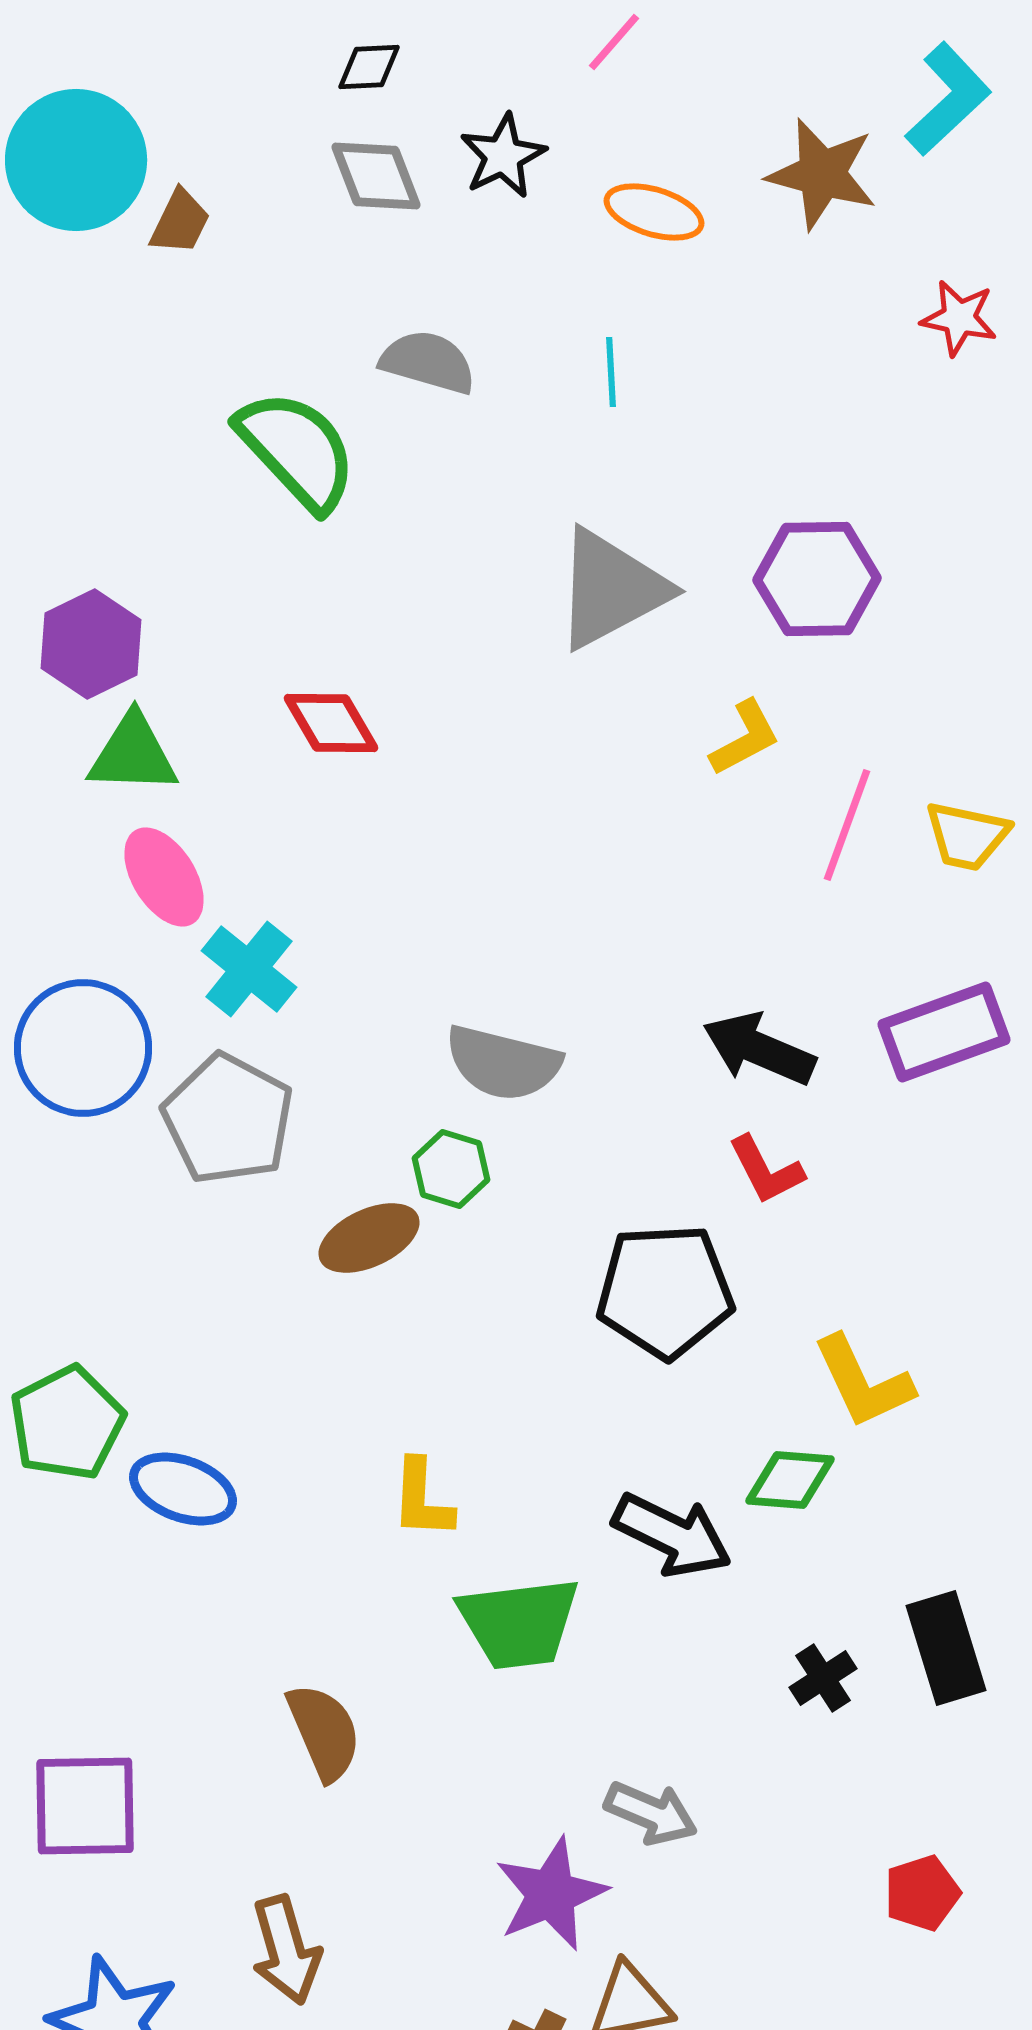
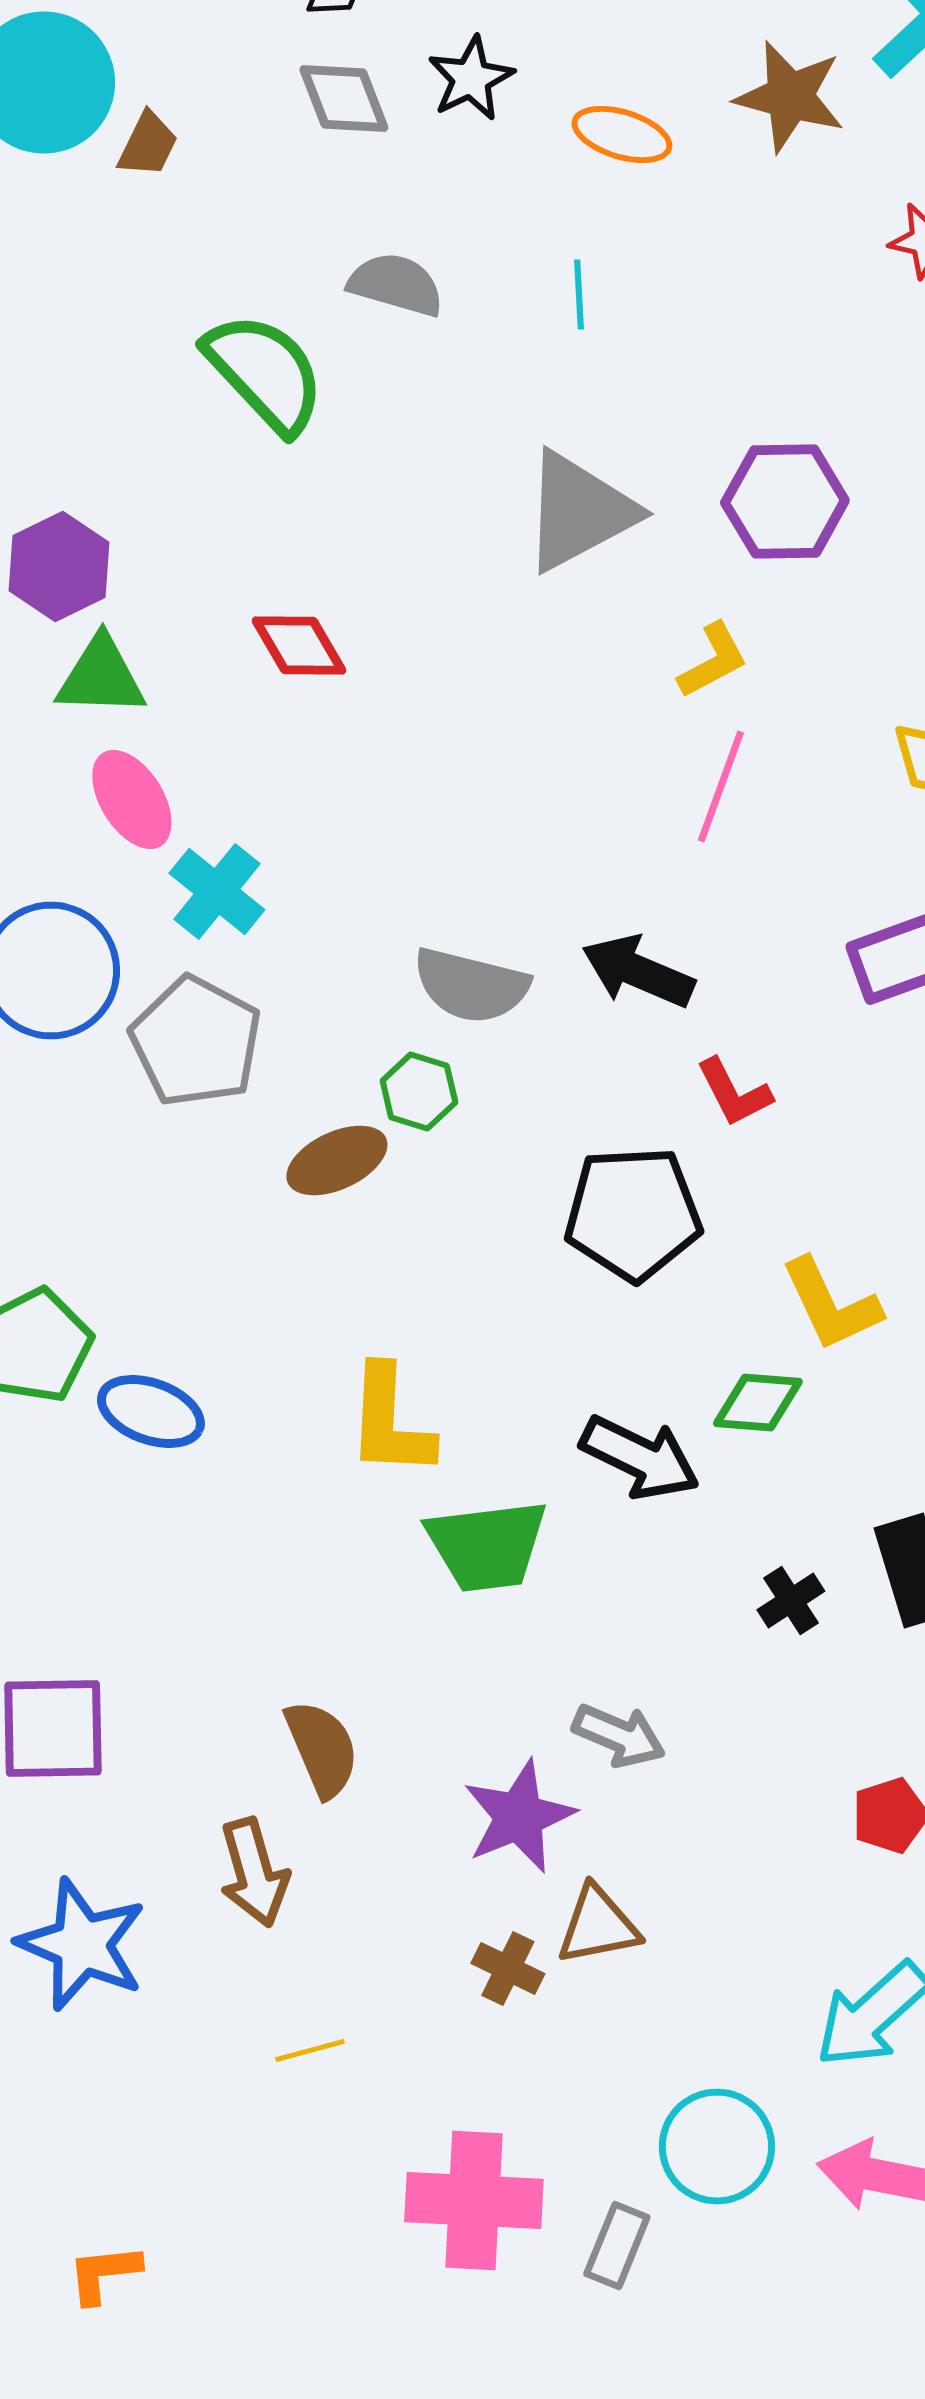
pink line: (847, 825) -> (721, 786), moved
black arrow: (759, 1049) -> (638, 972), moved
yellow L-shape: (422, 1499) -> (390, 1422), size x1.4
brown semicircle: (324, 1732) -> (322, 1748), moved

